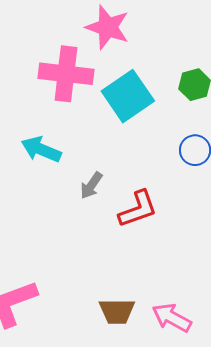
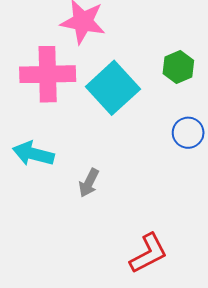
red L-shape: (138, 209) -> (148, 253), moved

